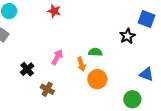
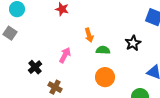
black star: (127, 36) -> (133, 43), moved
orange arrow: (81, 64) -> (89, 35), moved

